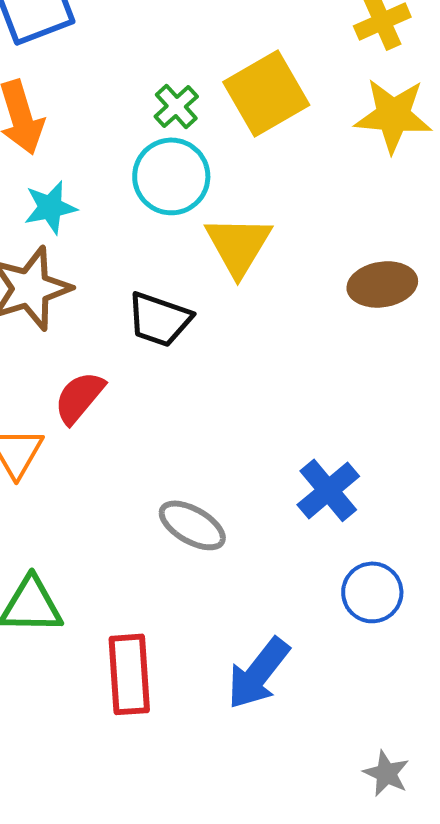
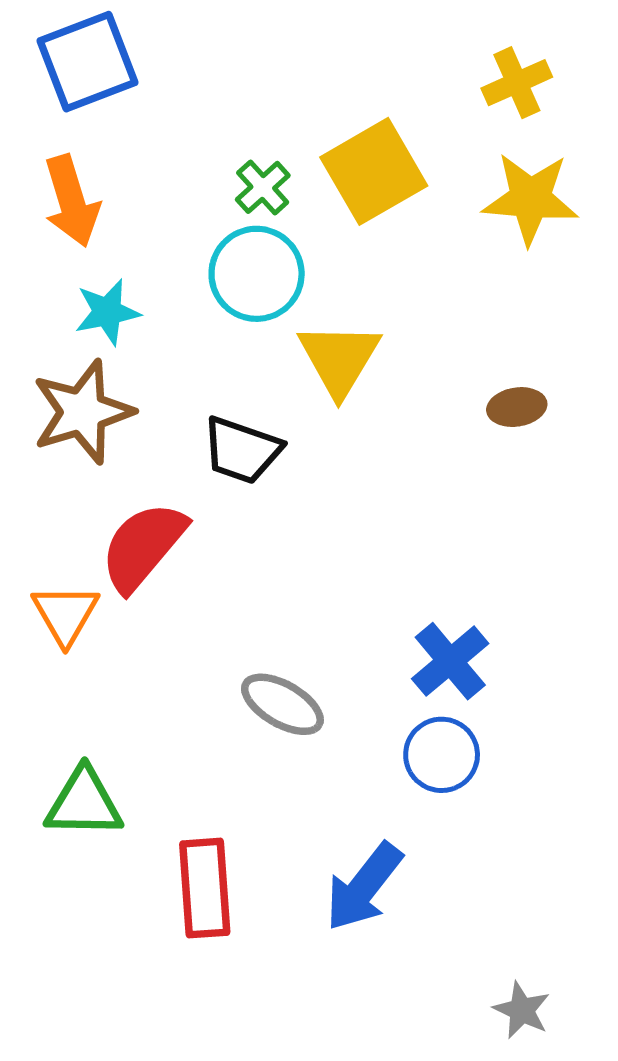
brown ellipse: (382, 284) -> (517, 407), size x0.7
red semicircle: (79, 397) -> (143, 546), size x1.4
blue circle: (372, 592) -> (442, 755), moved

